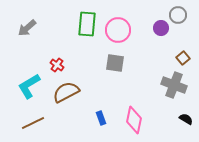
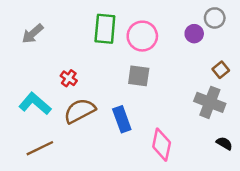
cyan L-shape: (29, 86) -> (35, 104), turned 72
blue rectangle: (101, 118) -> (122, 119), moved, size x1.5

